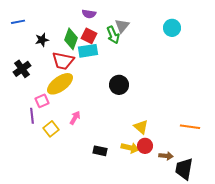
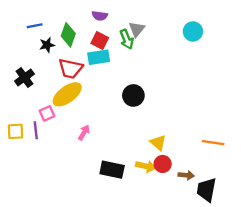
blue line: (18, 22) -> (35, 26), moved
green diamond: (71, 39) -> (68, 35), moved
yellow square: (51, 129) -> (15, 131), moved, turned 35
black rectangle: (100, 151) -> (112, 170), size x1.5

